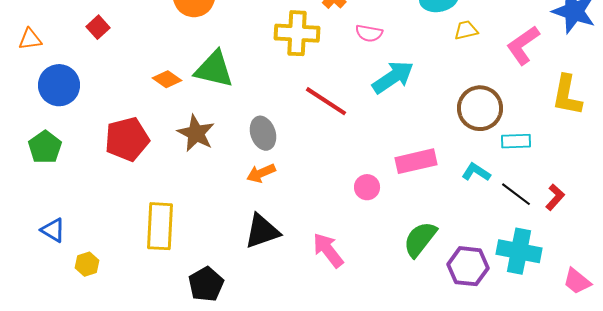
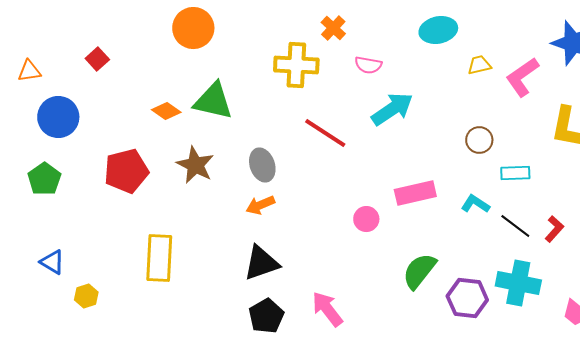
yellow trapezoid: (466, 30) -> (479, 65), moved
brown circle: (480, 108) -> (479, 140), size x0.6
pink arrow: (328, 250) -> (327, 309), moved
black pentagon: (206, 284) -> (266, 316), moved

